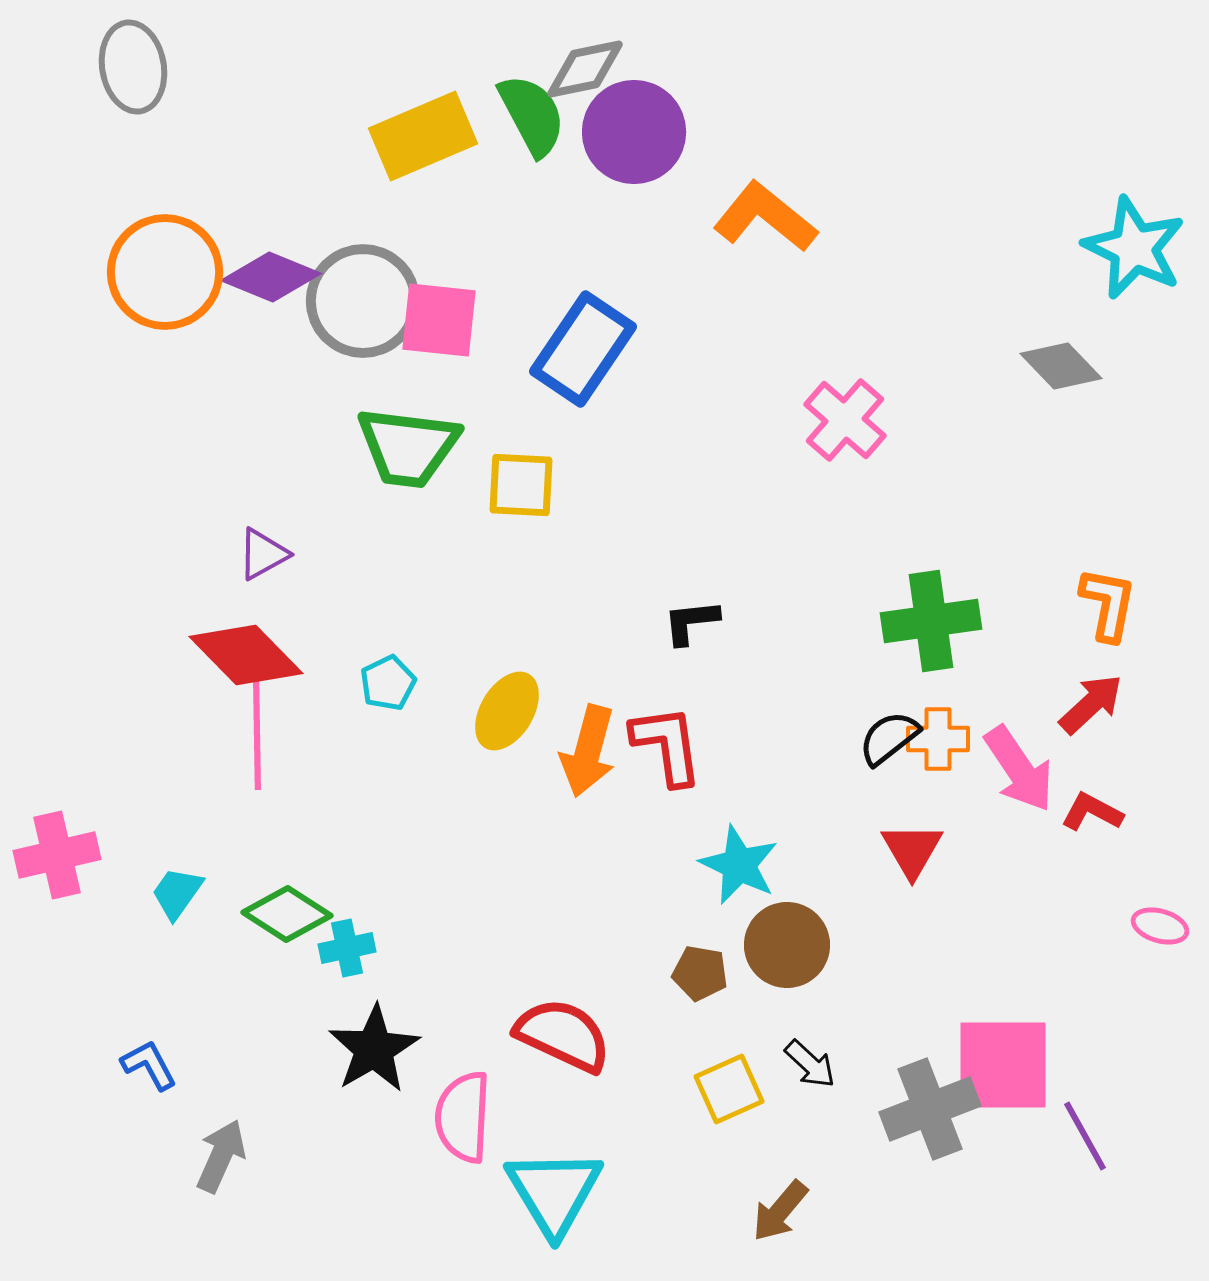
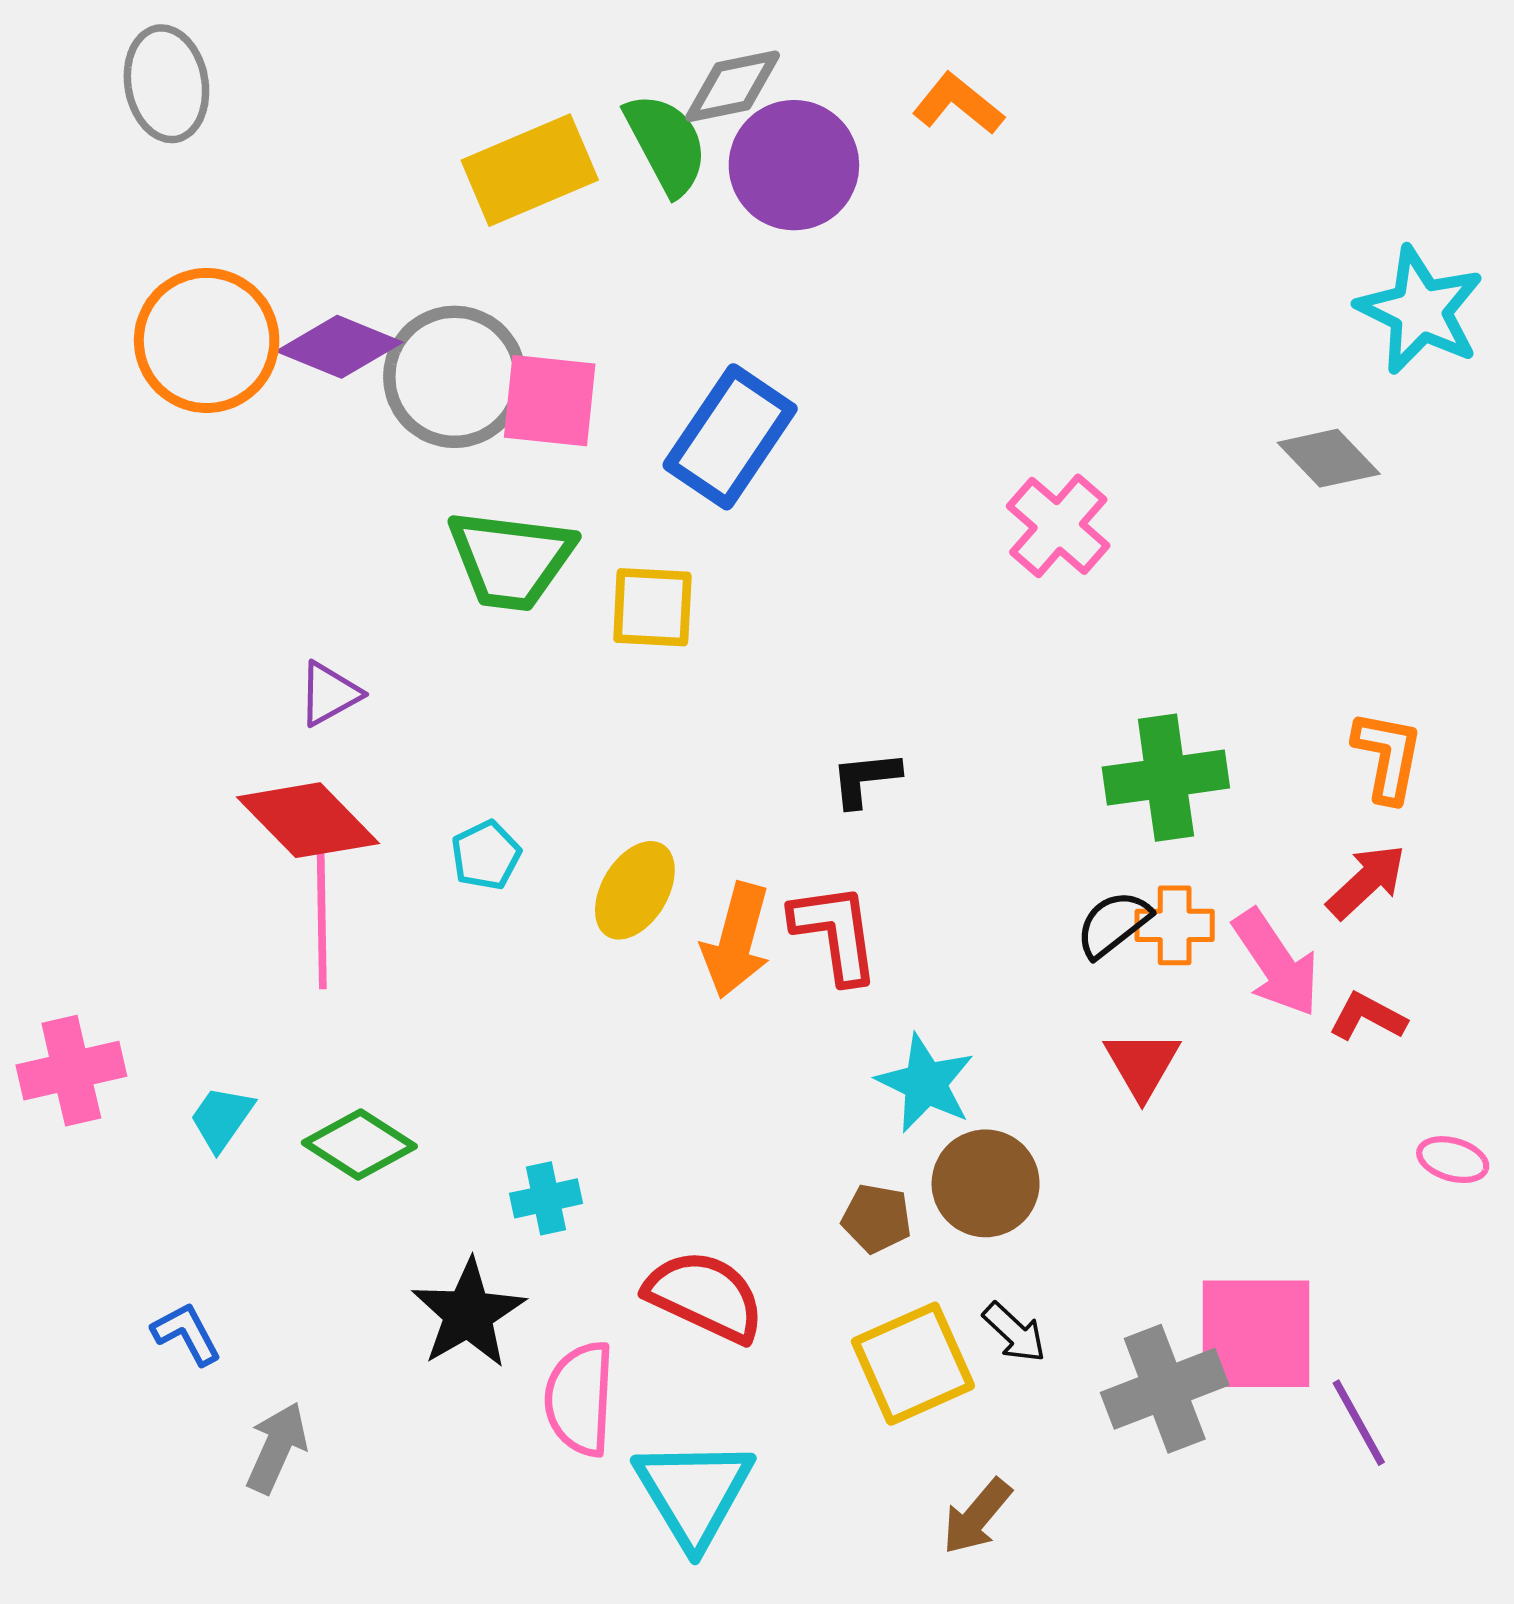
orange L-shape: (765, 217) -> (958, 104), moved, size x0.7
cyan cross: (347, 948) -> (546, 1198), moved
yellow square: (729, 1089) -> (913, 1364), size x1.4

